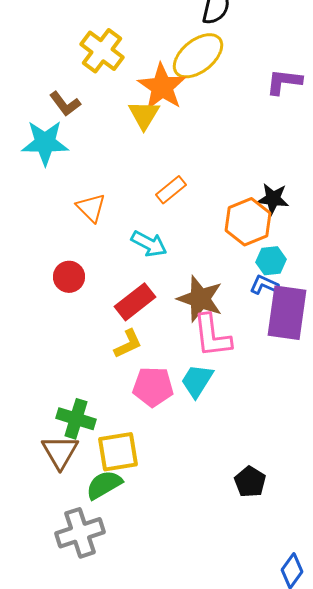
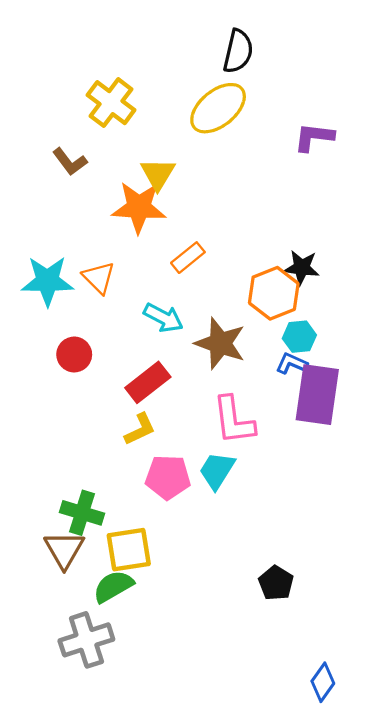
orange star: (162, 87) -> (139, 207), moved, turned -30
cyan star: (45, 143) -> (47, 281), moved
brown star: (200, 299) -> (220, 343), moved

